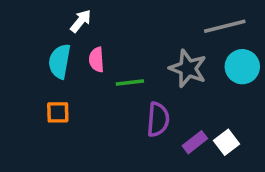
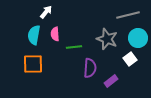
orange square: (58, 112) -> (33, 64), size x1.5
white square: (226, 142) -> (130, 59), moved

